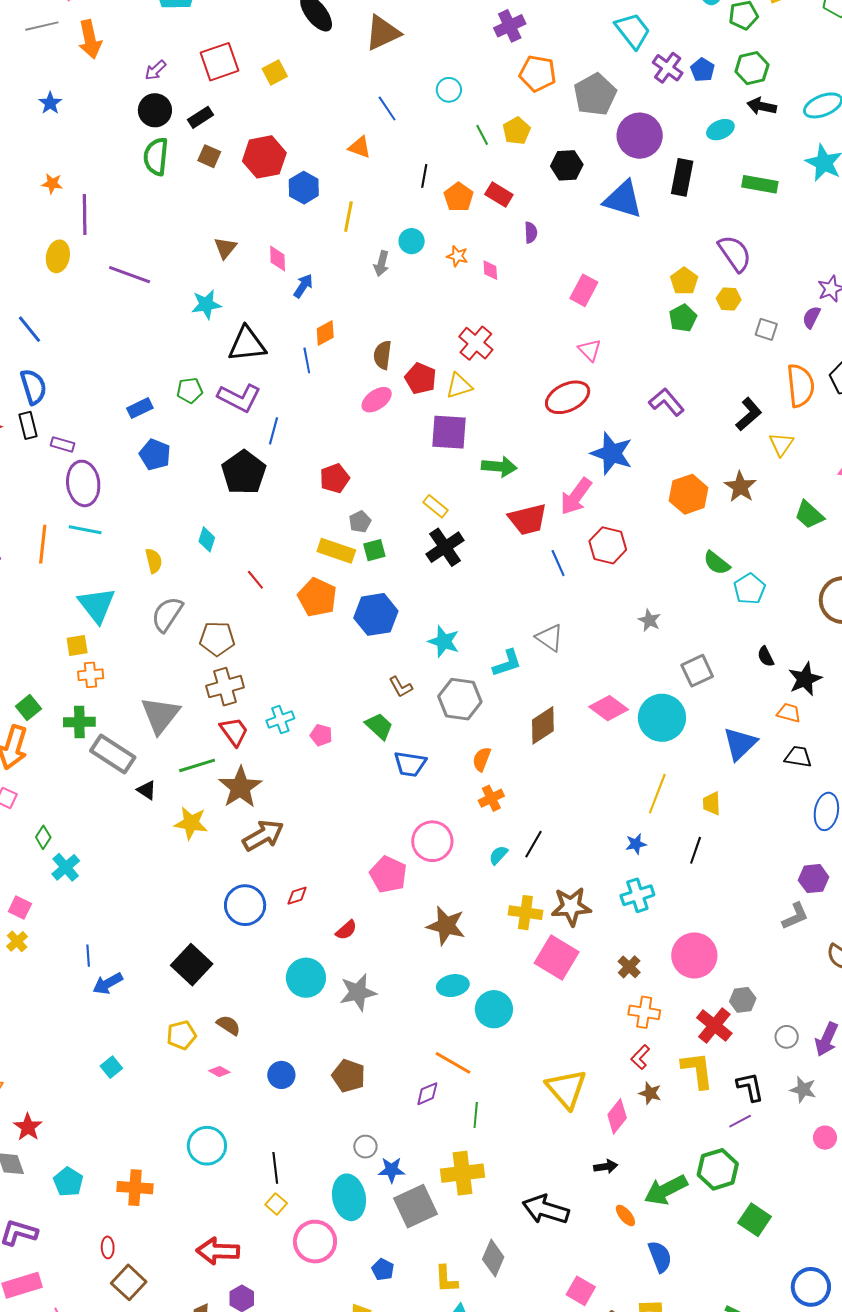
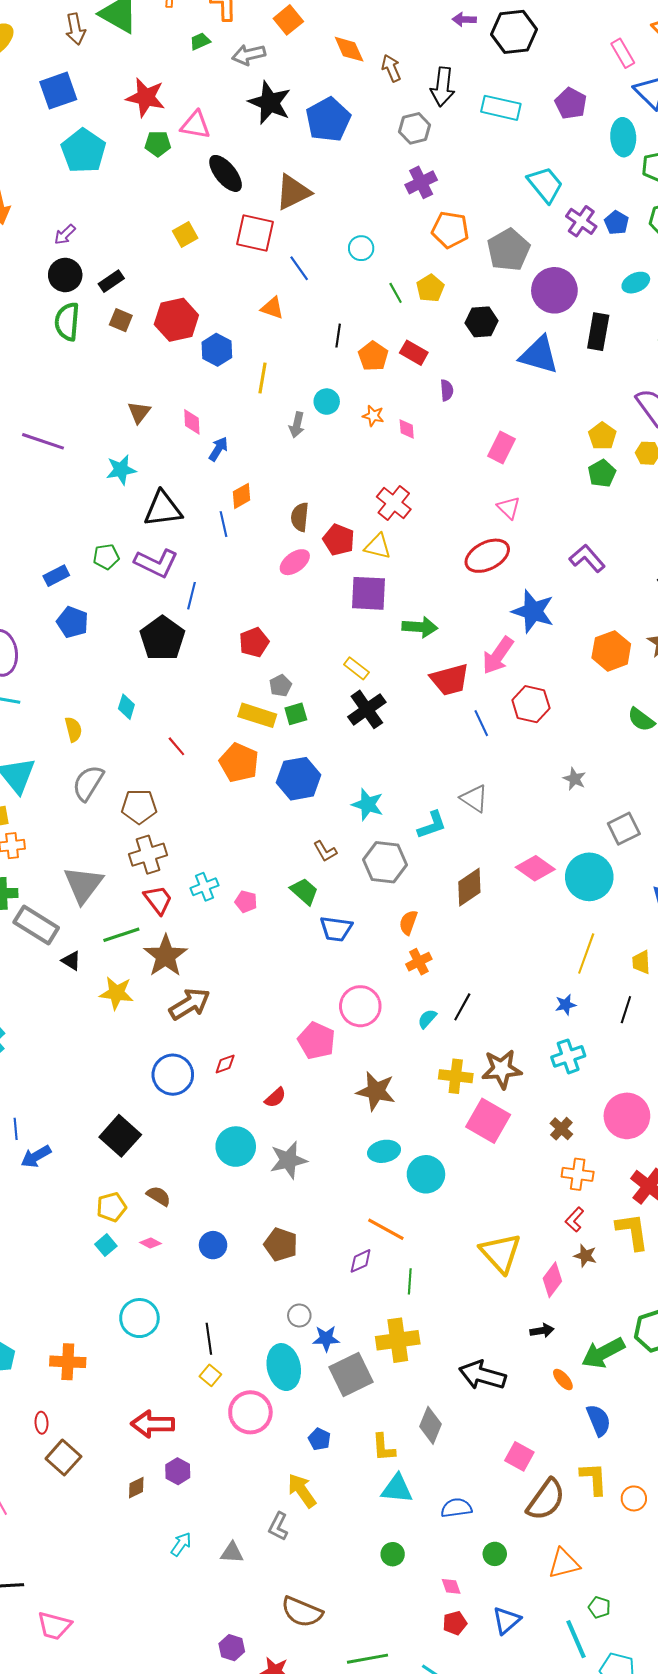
red square: (219, 62) -> (255, 233), moved, turned 33
yellow triangle: (459, 386) -> (378, 546), turned 32
cyan square: (111, 1067) -> (106, 1245), moved

